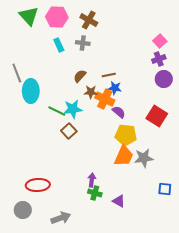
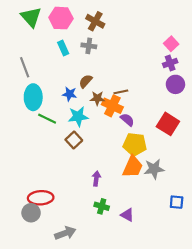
gray line: (17, 73) -> (25, 67), moved
brown line: (109, 75) -> (121, 92), moved
blue star: (115, 88) -> (70, 94), moved
green line: (57, 111) -> (47, 119), moved
purple arrow: (92, 180) -> (96, 179), moved
gray circle: (23, 210) -> (31, 213), moved

